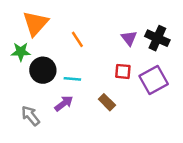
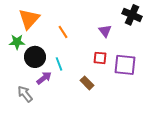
black cross: (157, 38) -> (132, 15), moved
cyan line: (72, 79) -> (59, 64), turned 64
purple square: (154, 80) -> (125, 65), turned 35
purple arrow: (64, 103) -> (44, 78), moved

